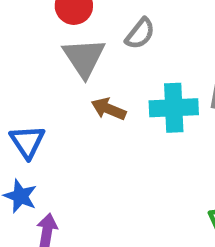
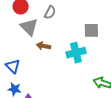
cyan cross: (174, 108) -> (76, 53), moved

